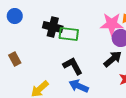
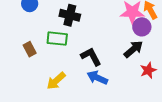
green rectangle: (69, 34) -> (57, 39), moved

